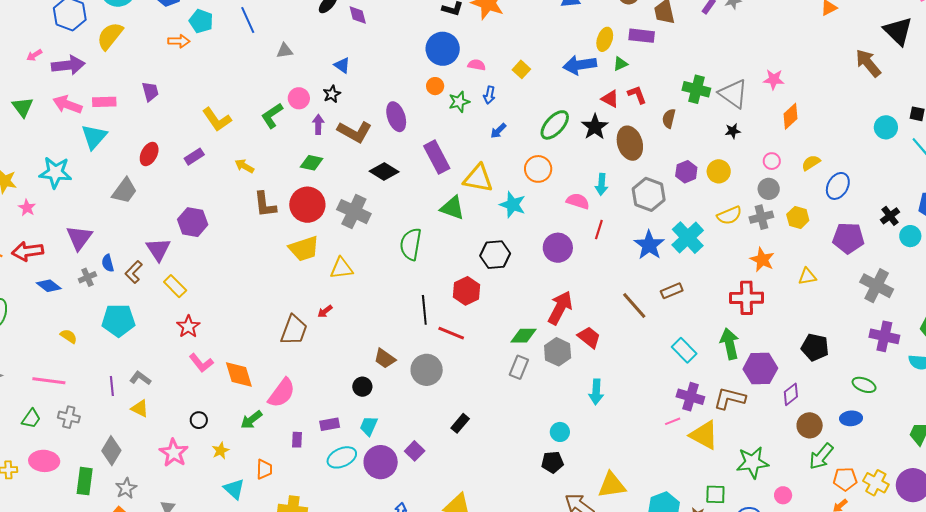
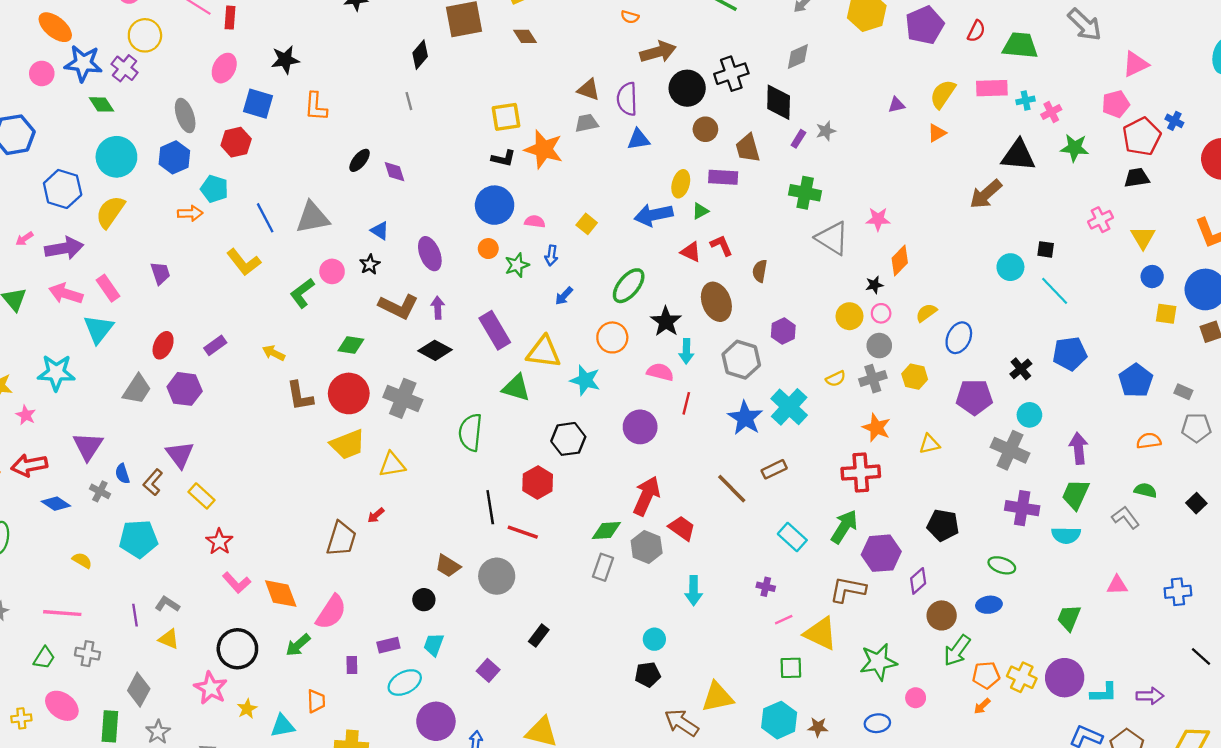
blue line: (248, 20) -> (265, 218), moved
black triangle: (898, 31) -> (1018, 155), turned -36
gray triangle: (285, 51) -> (313, 218), size x1.8
brown arrow: (868, 63) -> (986, 194), turned -88
green cross: (696, 89) -> (805, 193), moved
pink rectangle: (104, 102) -> (108, 288), turned 60
purple ellipse: (396, 117) -> (430, 254), moved
yellow L-shape: (217, 120) -> (244, 262), moved
purple arrow: (318, 124) -> (438, 308), moved
black star: (595, 127) -> (666, 322), moved
black star: (733, 131) -> (874, 285), moved
yellow circle: (719, 171) -> (850, 316), moved
yellow semicircle: (729, 215) -> (836, 379), size x0.7
purple hexagon: (193, 222) -> (185, 389), moved
cyan circle: (910, 236) -> (1029, 415), moved
gray cross: (87, 277) -> (100, 491), turned -36
green arrow: (730, 344) -> (844, 527), turned 48
purple cross: (690, 397) -> (766, 587), moved, size x0.6
black circle: (199, 420) -> (237, 649), size x2.0
yellow star: (221, 451) -> (247, 709), moved
pink ellipse: (44, 461) -> (62, 706), turned 36
purple circle: (381, 462) -> (436, 721), moved
cyan triangle: (234, 489) -> (283, 726), turned -50
green square: (715, 494) -> (791, 668), moved

